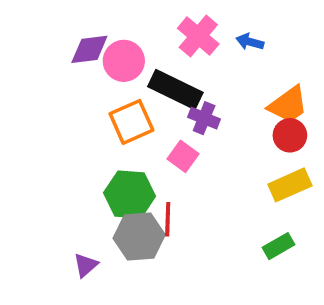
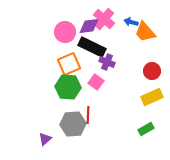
purple diamond: (89, 49) -> (89, 26), moved
orange trapezoid: (288, 105) -> (145, 32), moved, turned 85
green hexagon: (130, 195) -> (68, 87), moved

